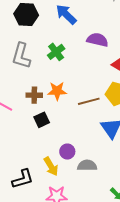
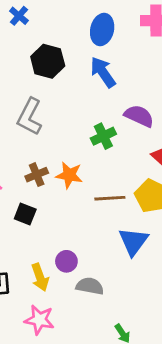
green cross: (56, 52) -> (103, 136), moved
brown cross: (34, 95) -> (37, 175), turned -35
black square: (42, 120) -> (25, 214), moved, turned 35

